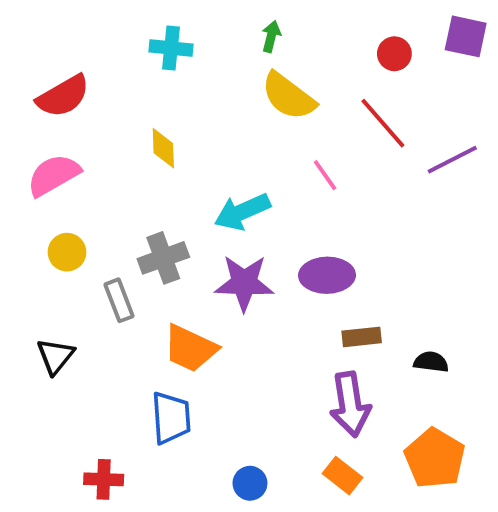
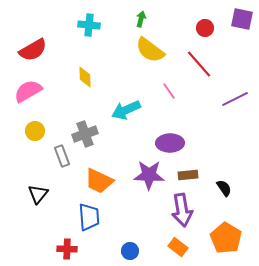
purple line: (452, 160) -> (235, 99), moved
purple star: (244, 283) -> (149, 175), moved
black triangle: (55, 356) -> (38, 194), moved
black semicircle: (431, 362) -> (224, 188), turned 48
red cross: (104, 479) -> (67, 249), moved

